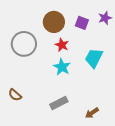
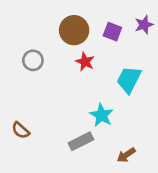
gray circle: (24, 44) -> (33, 60), size x0.6
cyan star: (62, 67) -> (101, 115), moved

